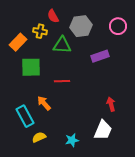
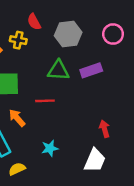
green triangle: (62, 45) -> (58, 70), moved
orange arrow: (44, 103) -> (17, 118), moved
cyan star: (72, 140) -> (50, 148), moved

